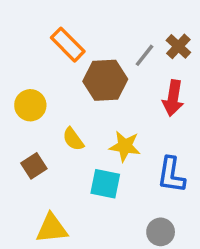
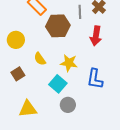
gray line: (144, 55) -> (80, 12), turned -40
cyan square: (105, 184) -> (58, 84), turned 30
gray circle: (161, 232) -> (68, 105), moved

